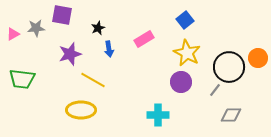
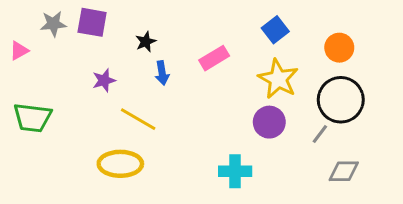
gray star: (36, 28) -> (53, 24), moved
purple star: (70, 54) -> (104, 80), size x0.7
orange circle: (258, 58) -> (339, 48), moved

